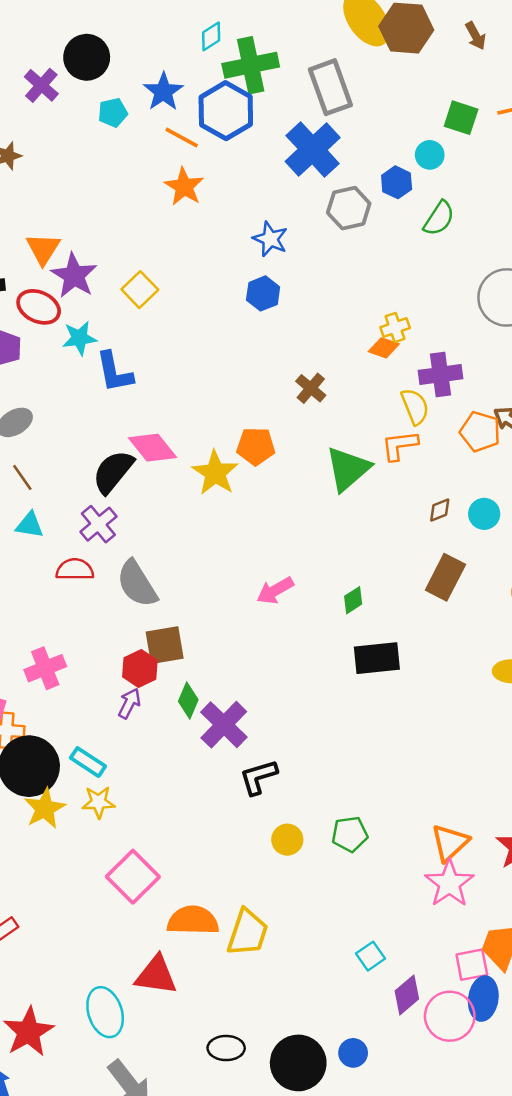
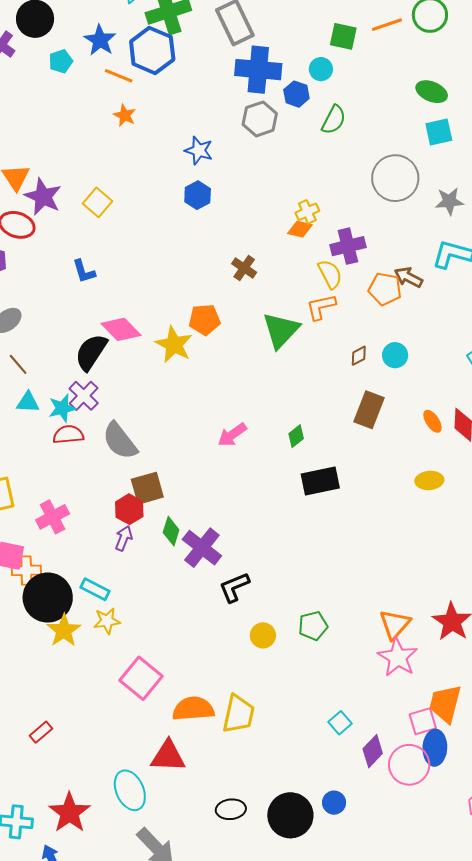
blue cross: (313, 150) -> (258, 70), moved, turned -36
orange star: (184, 187) -> (125, 115), size x0.7
cyan star: (79, 338) -> (62, 408), moved
blue L-shape: (114, 372) -> (84, 271), size x0.7

